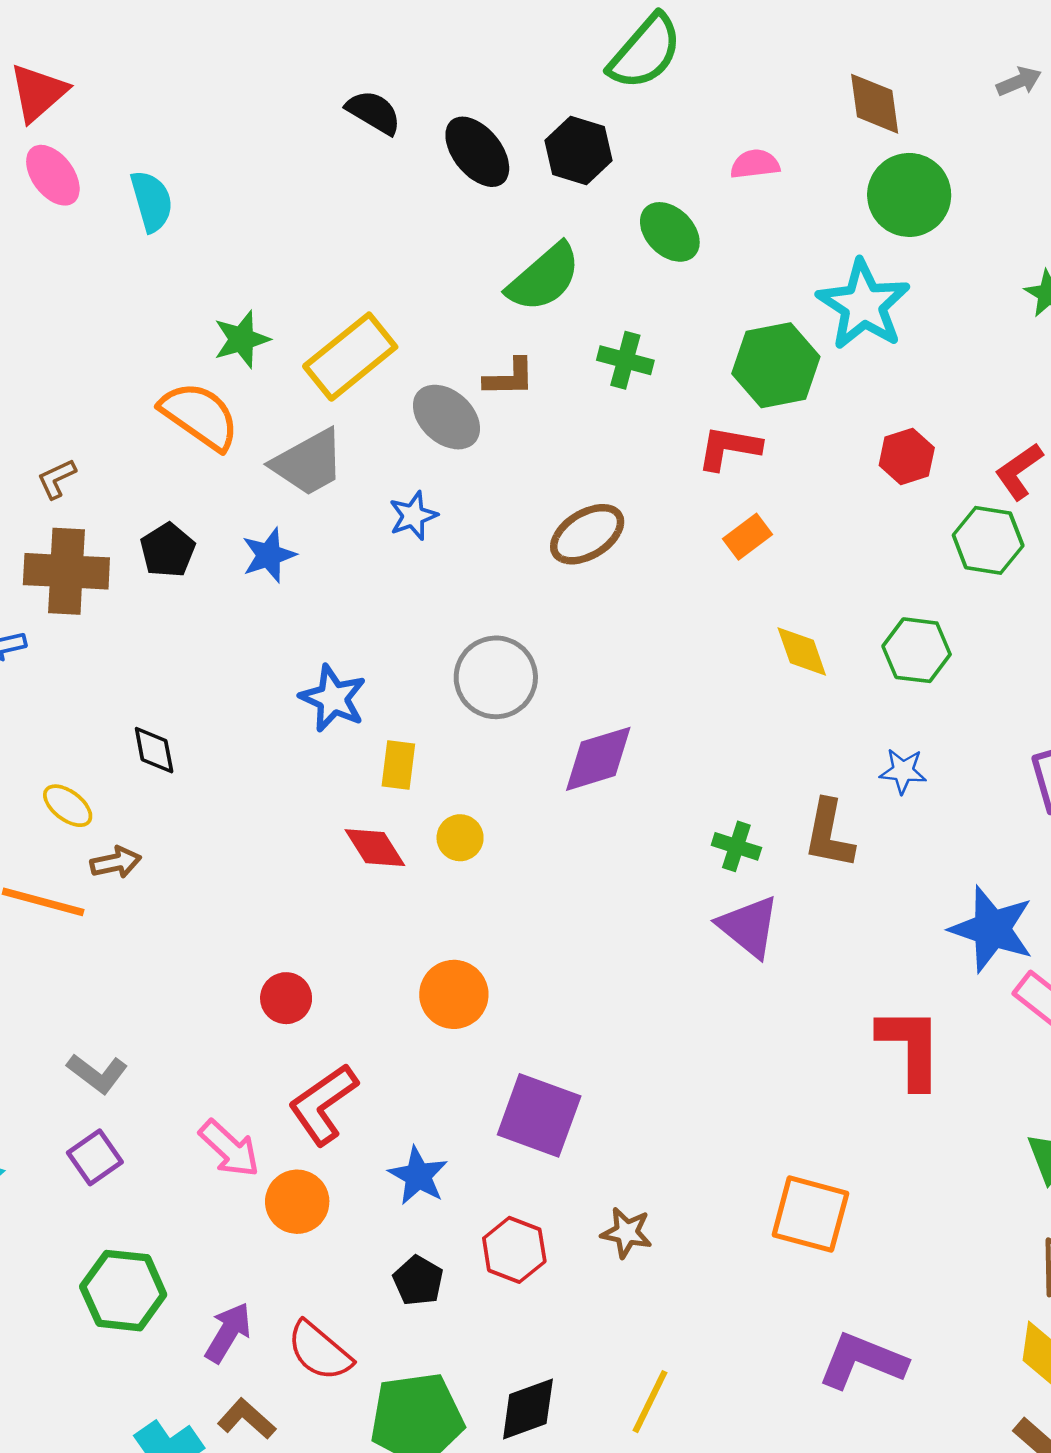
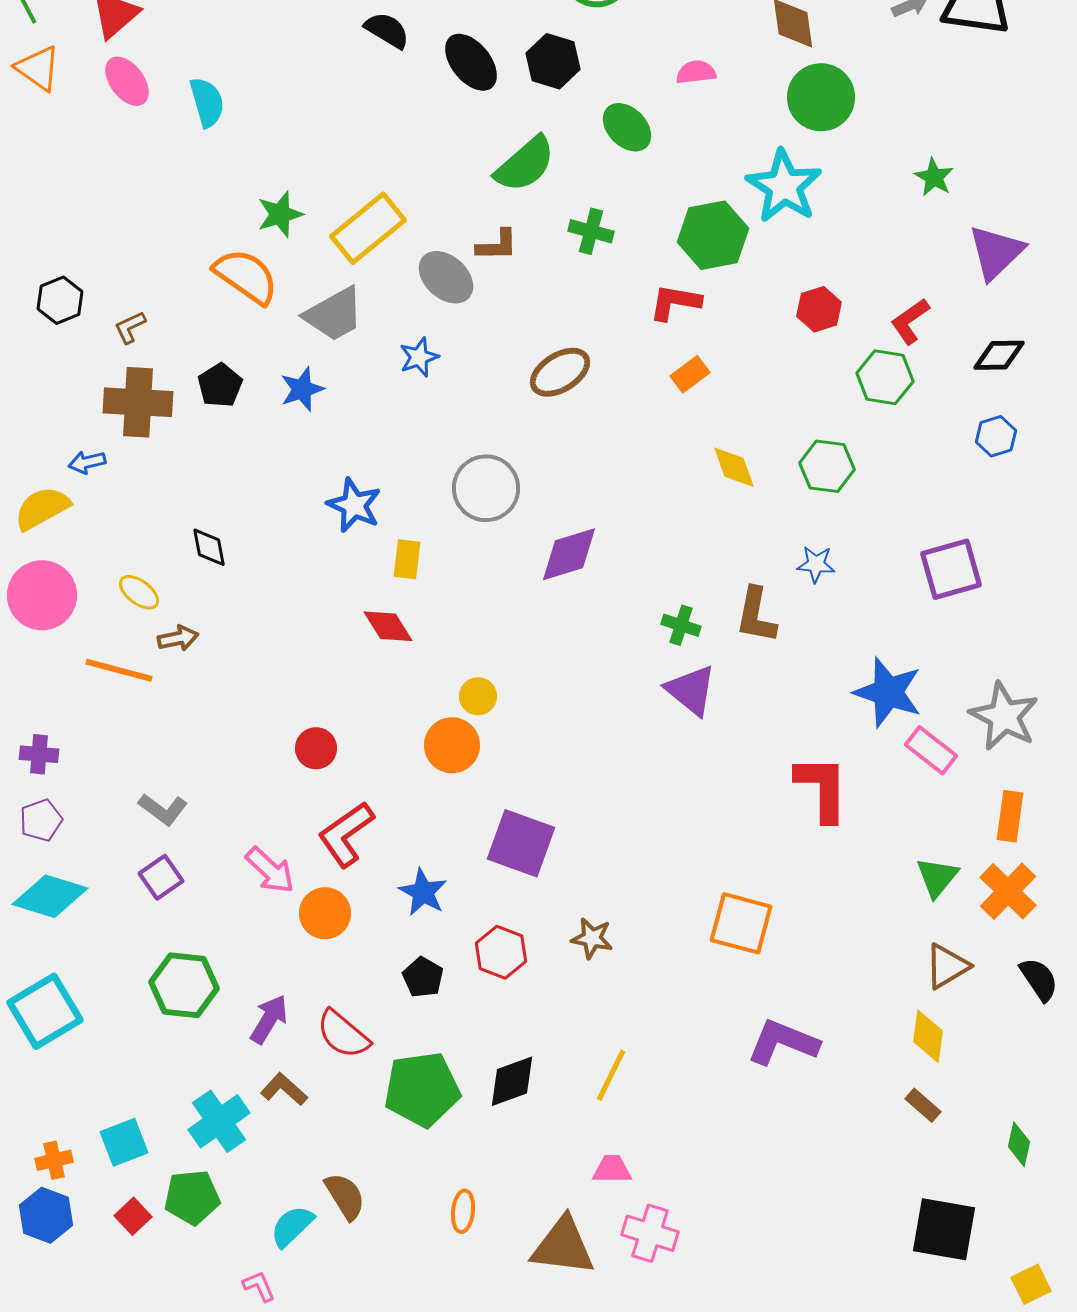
yellow circle: (460, 838) -> (478, 696), moved

